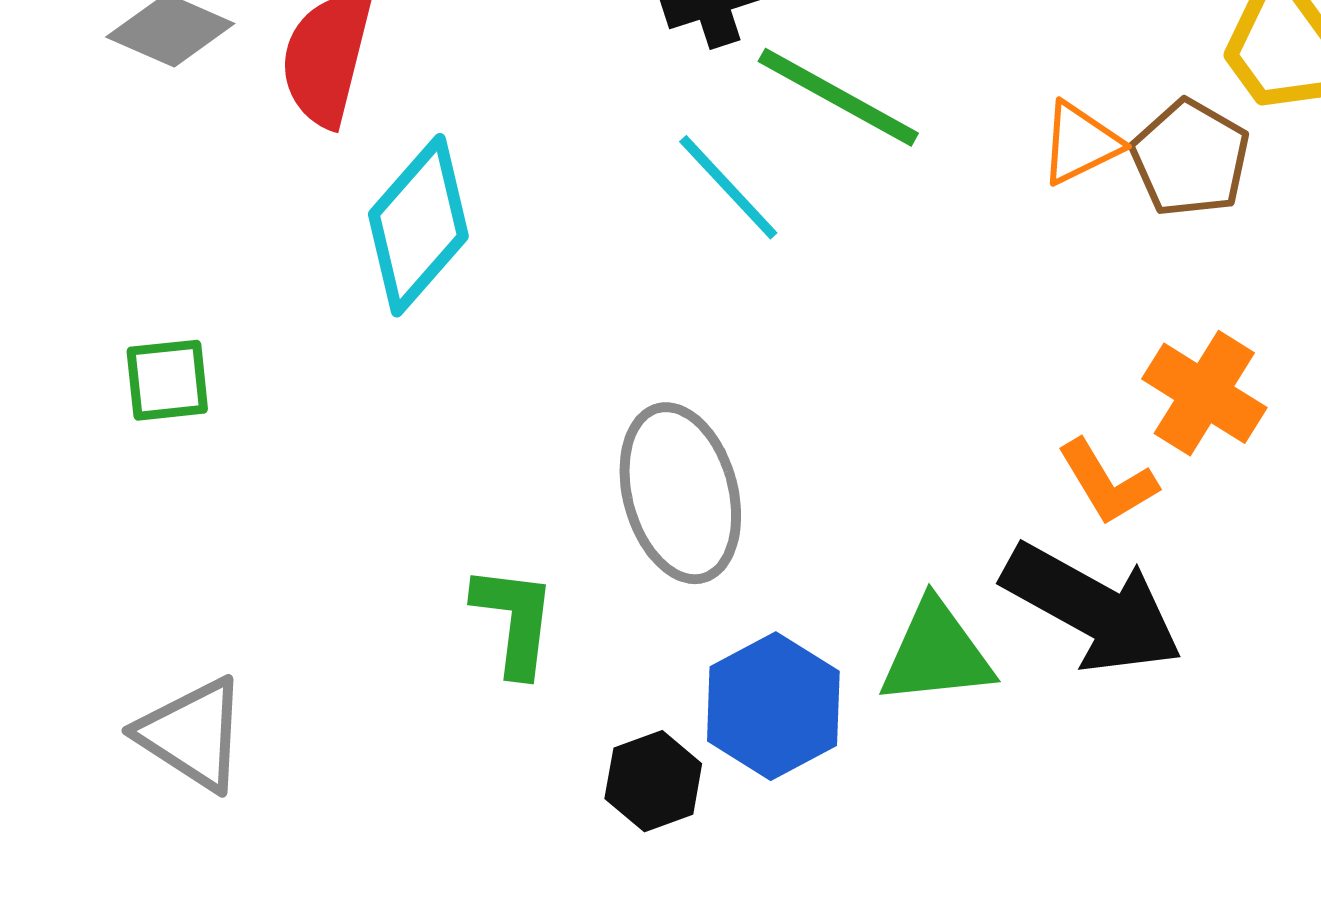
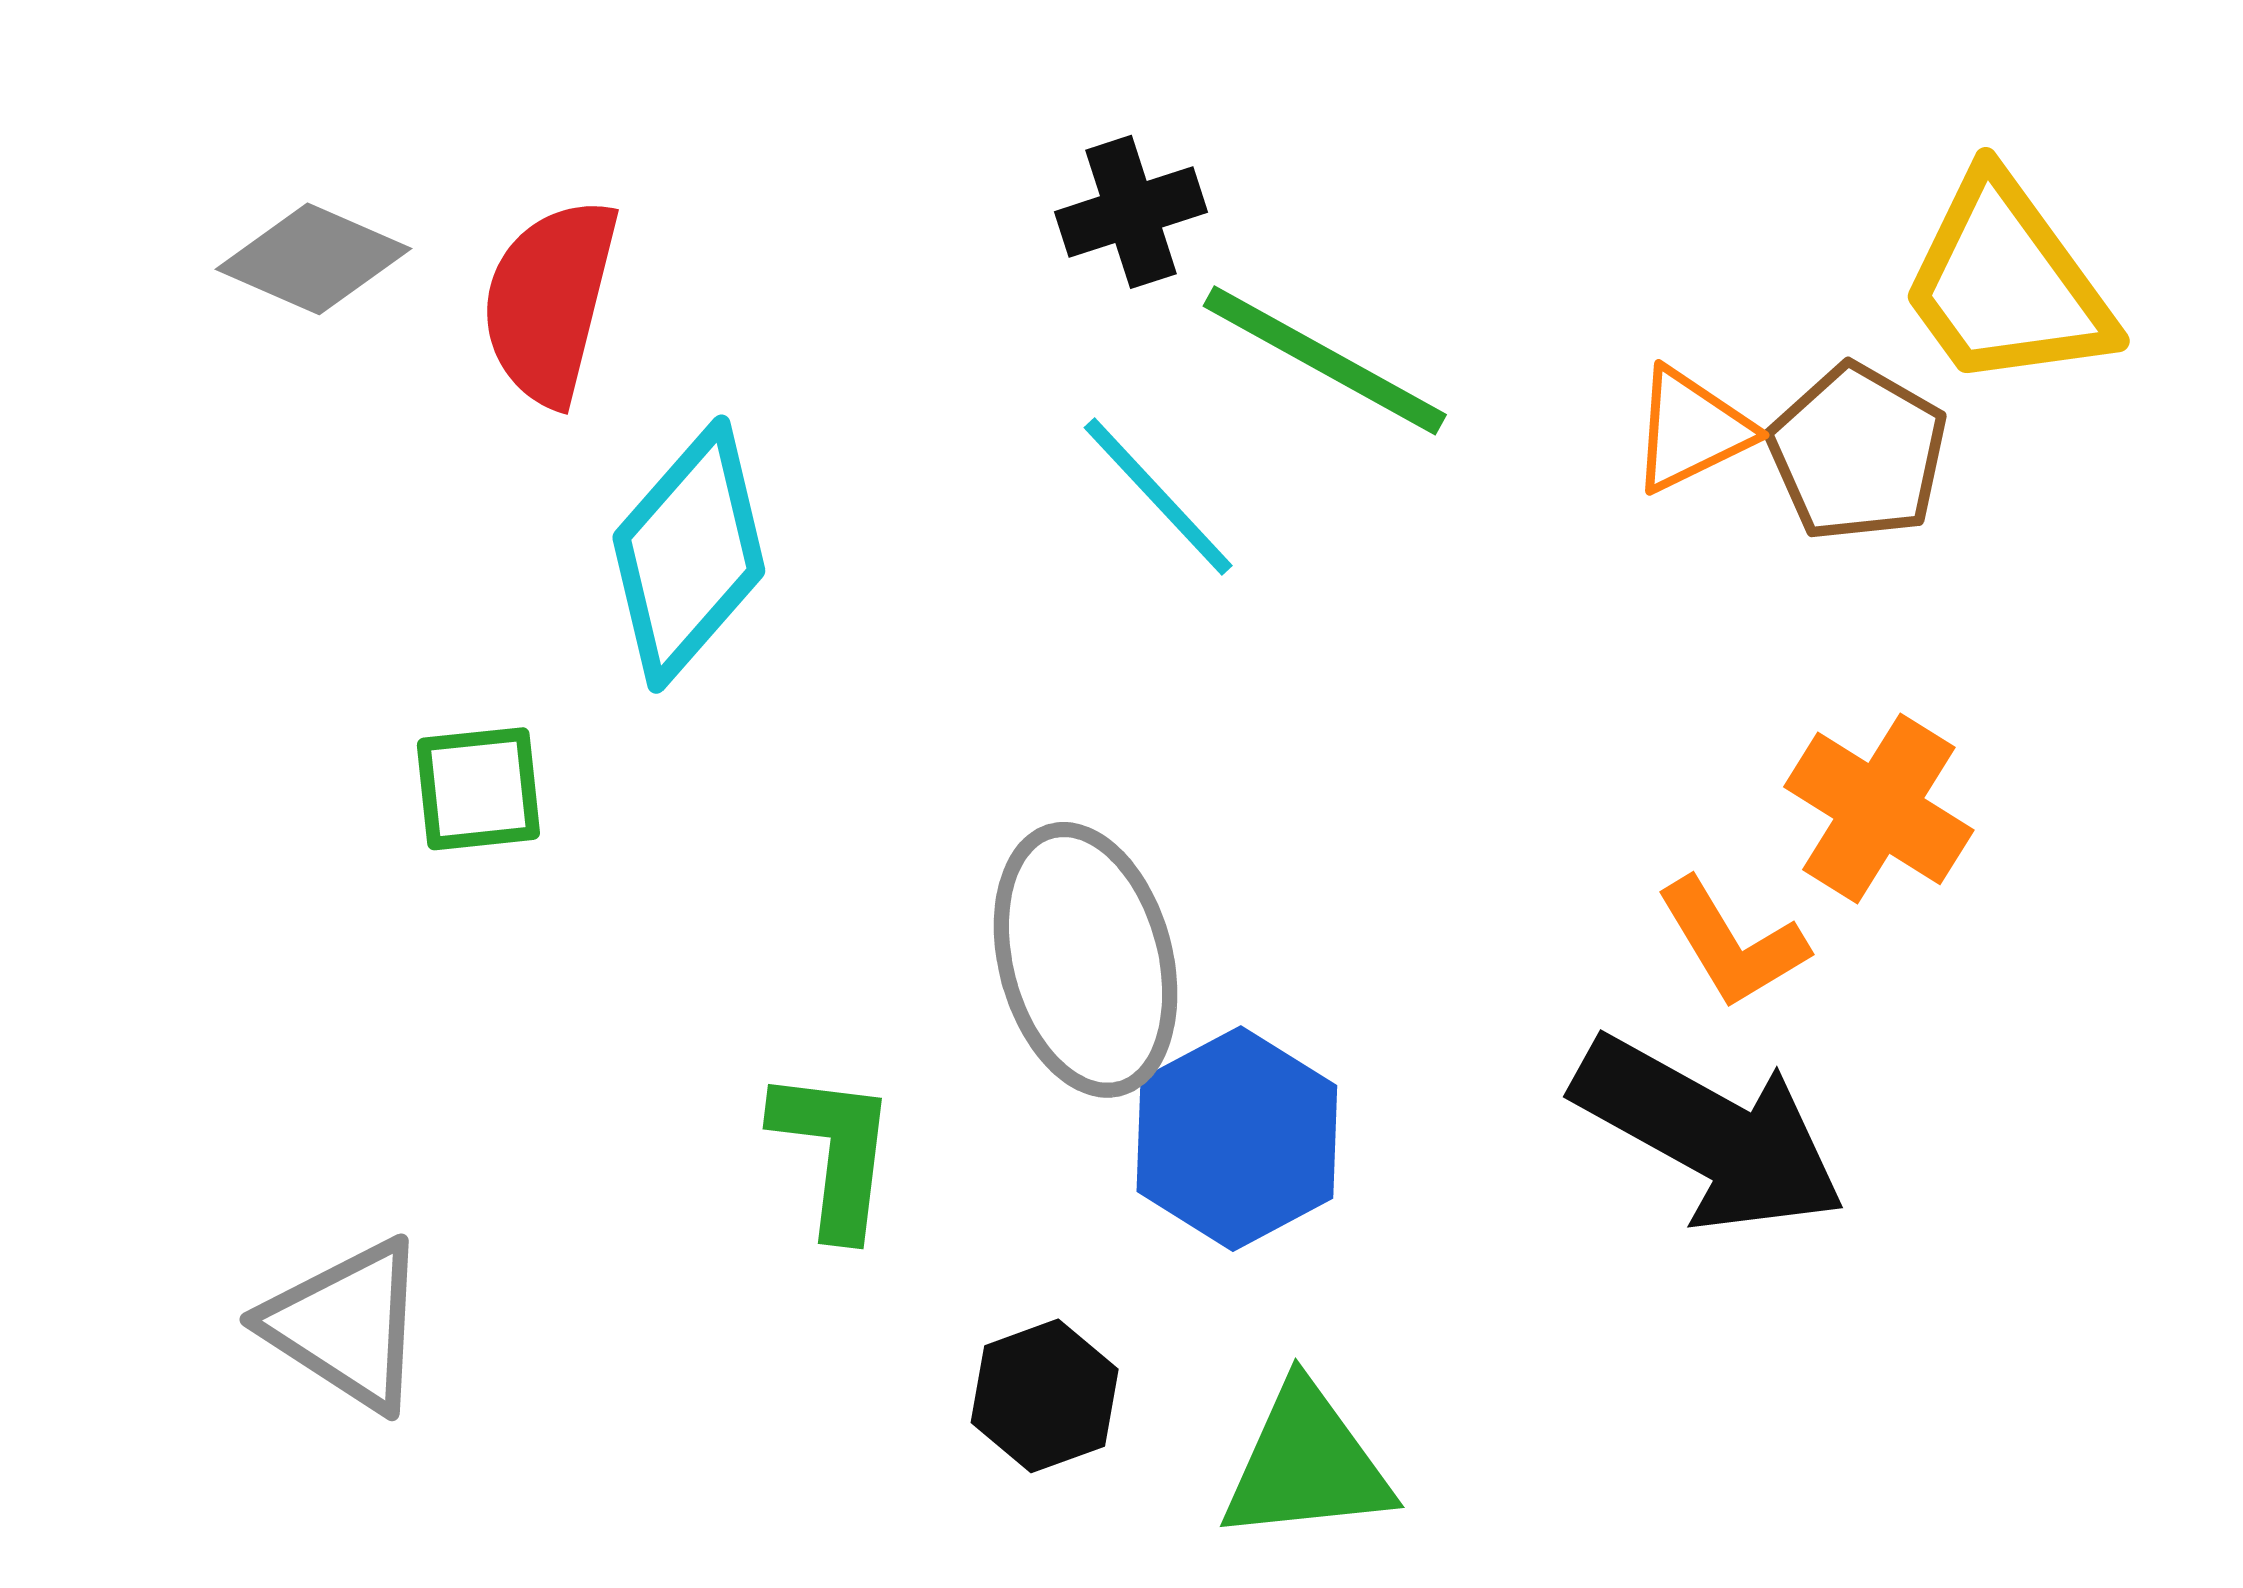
green square: (167, 380) -> (478, 789), moved
green triangle: (936, 653) -> (1307, 1464), moved
blue hexagon: (773, 706) -> (1237, 1139), moved

